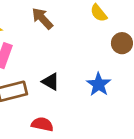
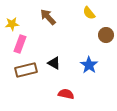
red semicircle: (42, 124) -> (66, 94), moved

